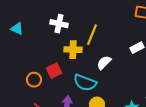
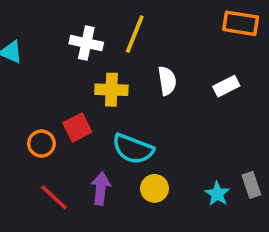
yellow line: (92, 35) -> (135, 34), moved
white semicircle: (104, 63) -> (167, 81), moved, turned 126

